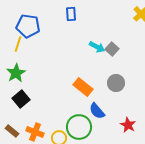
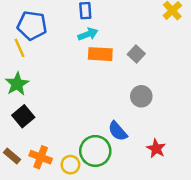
yellow line: (18, 44) -> (20, 48), turned -42
cyan arrow: (97, 47) -> (88, 34), moved, turned -49
orange rectangle: (83, 87) -> (100, 54), moved, turned -36

